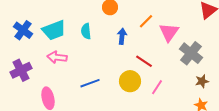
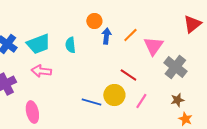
blue arrow: (122, 36) -> (106, 36), moved
brown star: (202, 81) -> (177, 100), moved
blue line: (90, 83) -> (91, 102), moved, turned 36

